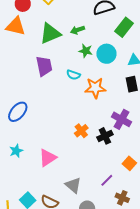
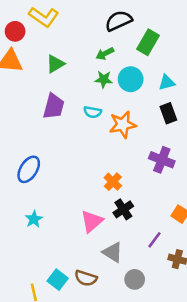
green arrow: (78, 30) -> (105, 54), moved
green triangle: (50, 33) -> (55, 64), size x0.7
purple trapezoid: (44, 66) -> (54, 106), turned 35
black cross: (105, 136) -> (123, 209), moved
pink triangle: (48, 158) -> (92, 221), moved

